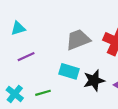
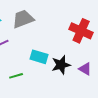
gray trapezoid: (78, 40) -> (23, 19), moved

